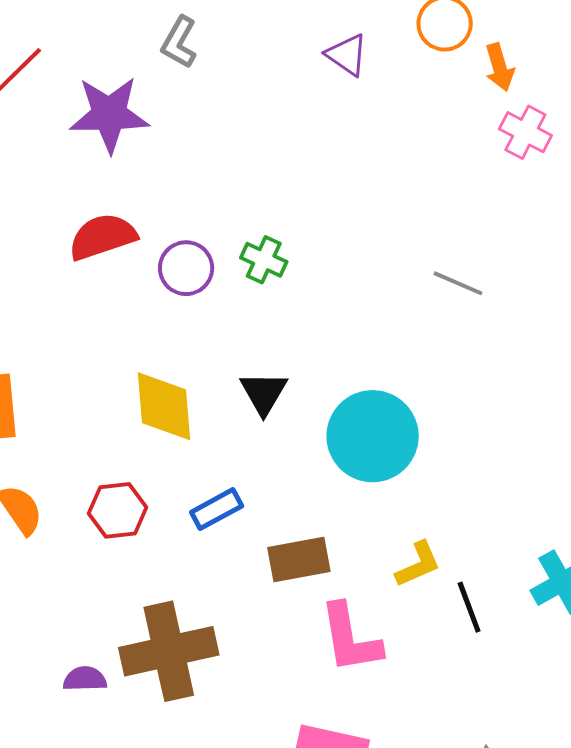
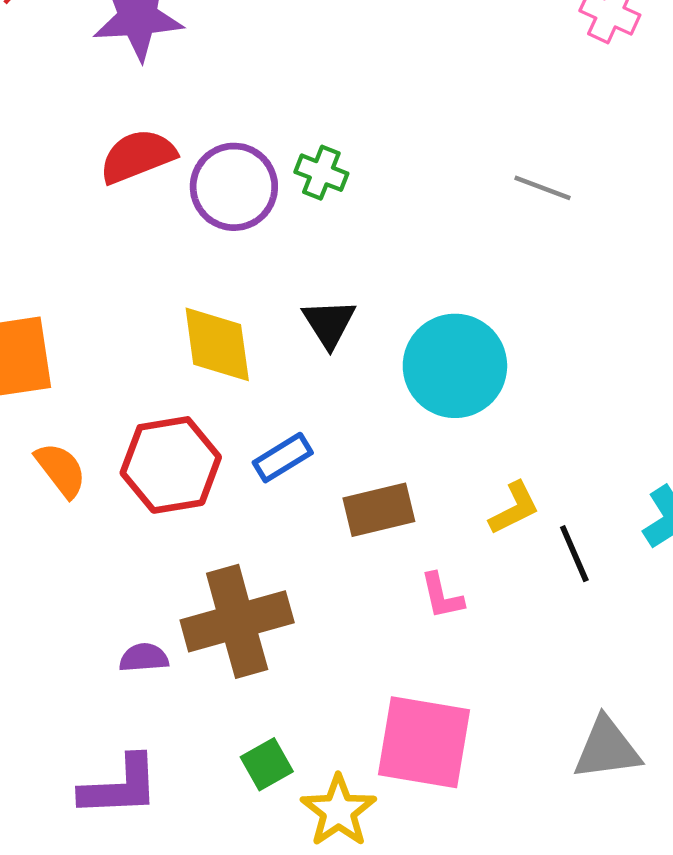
purple circle: (186, 268) -> (234, 187), size x1.4
red hexagon: (118, 510) -> (171, 465), size x1.5
pink L-shape: (350, 638) -> (442, 596), size x0.6

